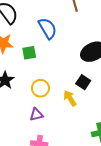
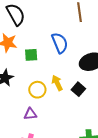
blue semicircle: (48, 28) -> (60, 43), moved
yellow arrow: (70, 98) -> (57, 83), moved

